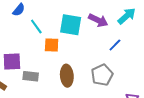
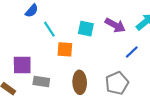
cyan square: (71, 25) -> (86, 29), size x0.7

